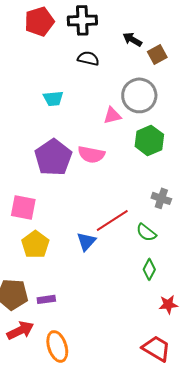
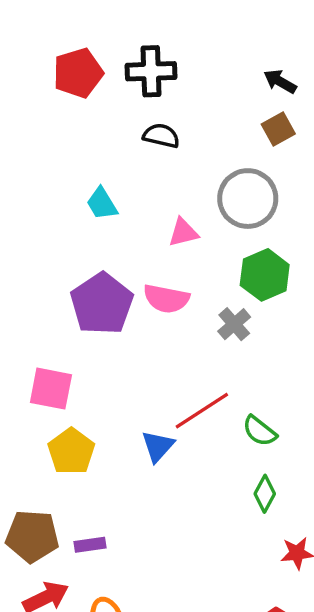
black arrow: (132, 39) -> (280, 81), moved
cyan trapezoid: (53, 98) -> (102, 204), turned 65
pink triangle: (112, 115) -> (183, 232), moved
gray cross: (161, 198) -> (234, 324), moved, turned 30

